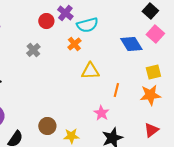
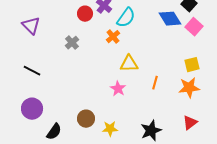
cyan semicircle: (87, 25) -> (126, 18), turned -40
blue diamond: (131, 44) -> (170, 19), moved
pink star: (101, 113) -> (118, 89), moved

